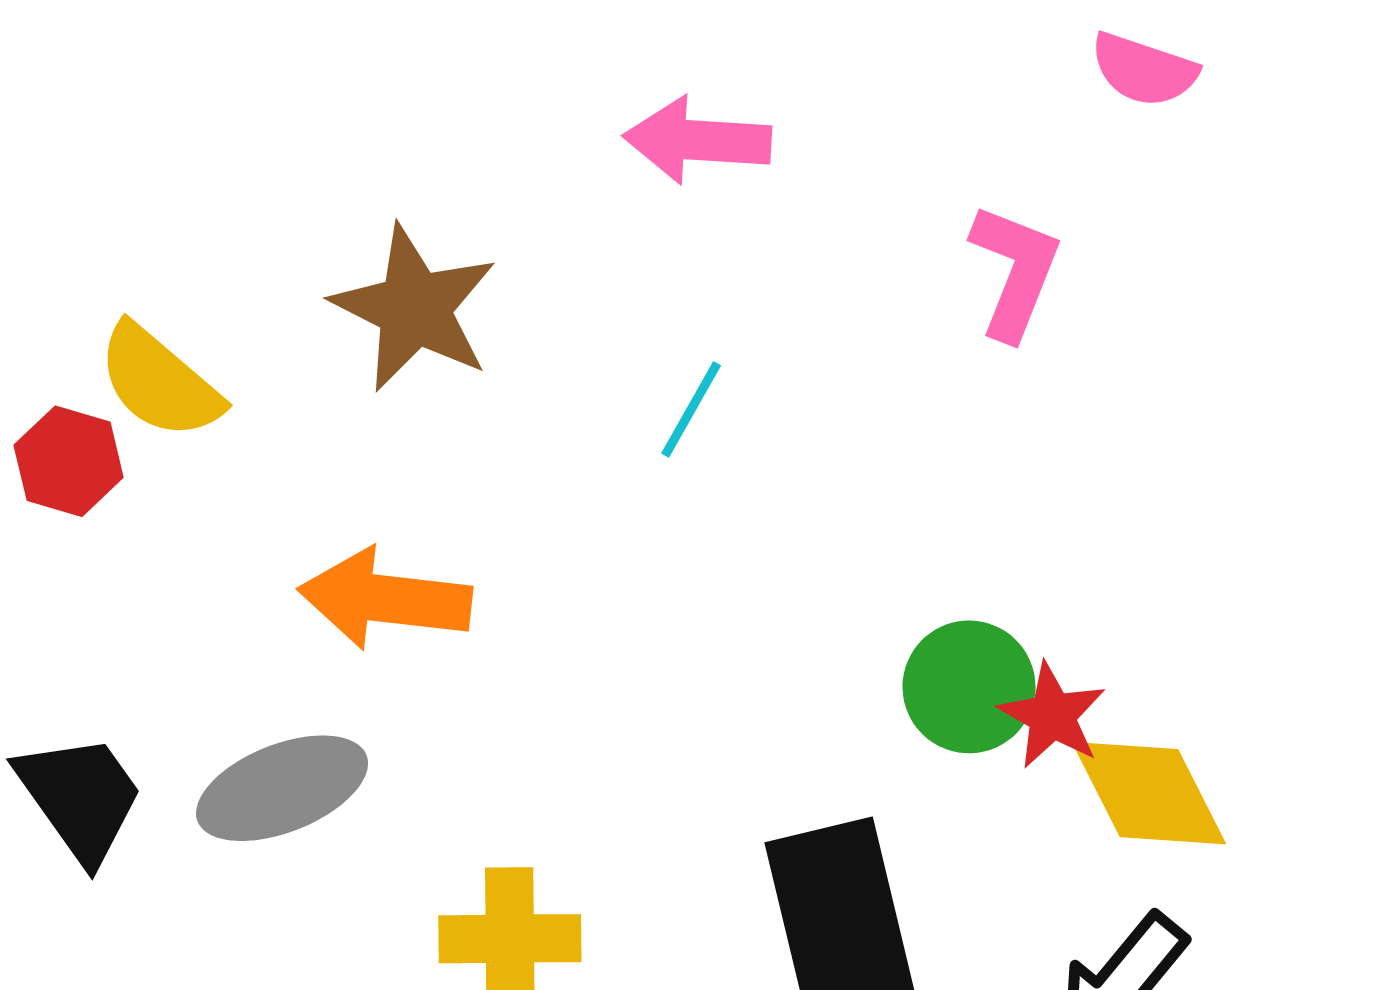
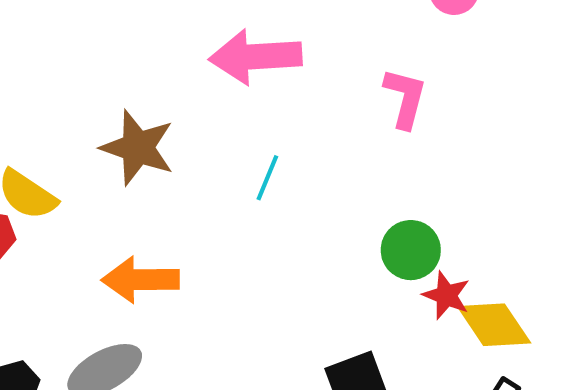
pink arrow: (697, 140) -> (255, 57), size x1.4
green circle: (969, 687) -> (411, 250), moved

